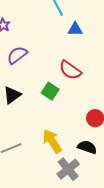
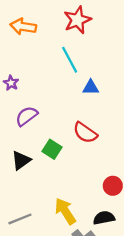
green square: (50, 91) -> (52, 149), moved
black semicircle: (87, 147) -> (104, 218), turned -30

